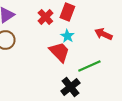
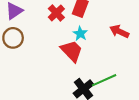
green line: (89, 66) -> (104, 80), moved

